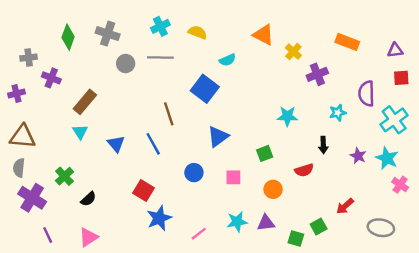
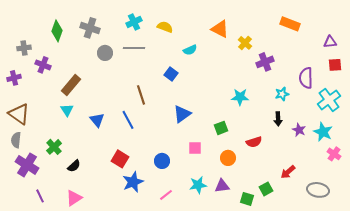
orange rectangle: (347, 42) -> (290, 24), moved
blue square: (205, 89) -> (171, 74), size x0.6
brown triangle: (23, 137) -> (19, 114), turned 30
black arrow: (323, 145) -> (278, 119), moved
blue circle: (194, 173) -> (162, 161), moved

